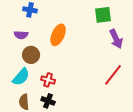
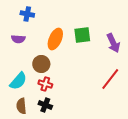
green square: (103, 15) -> (82, 35), moved
brown circle: (31, 55) -> (41, 64), moved

